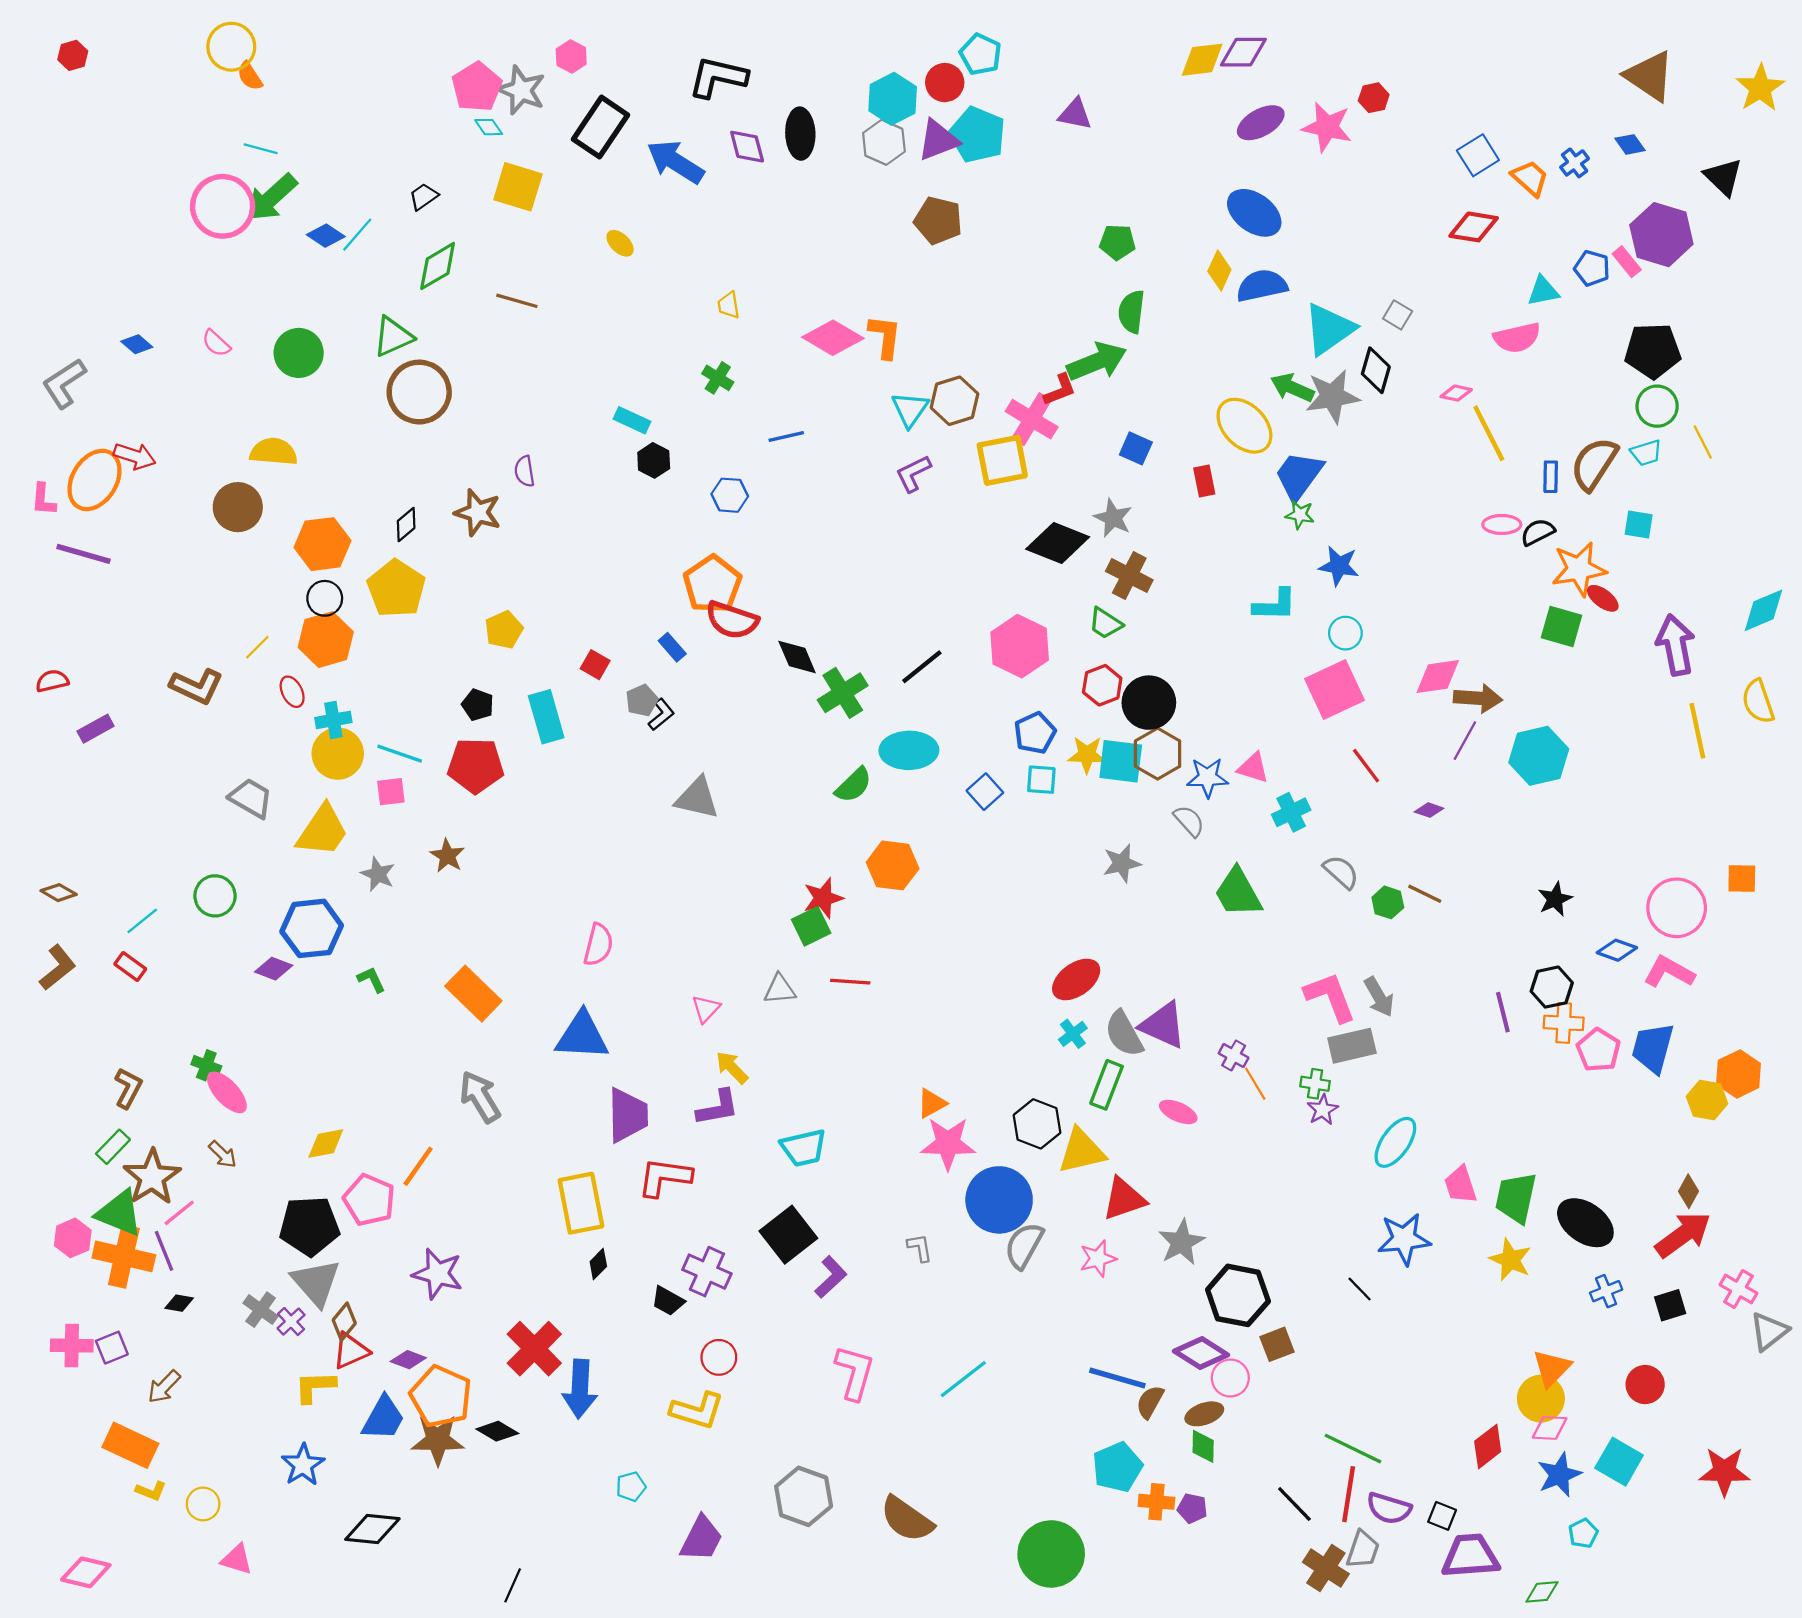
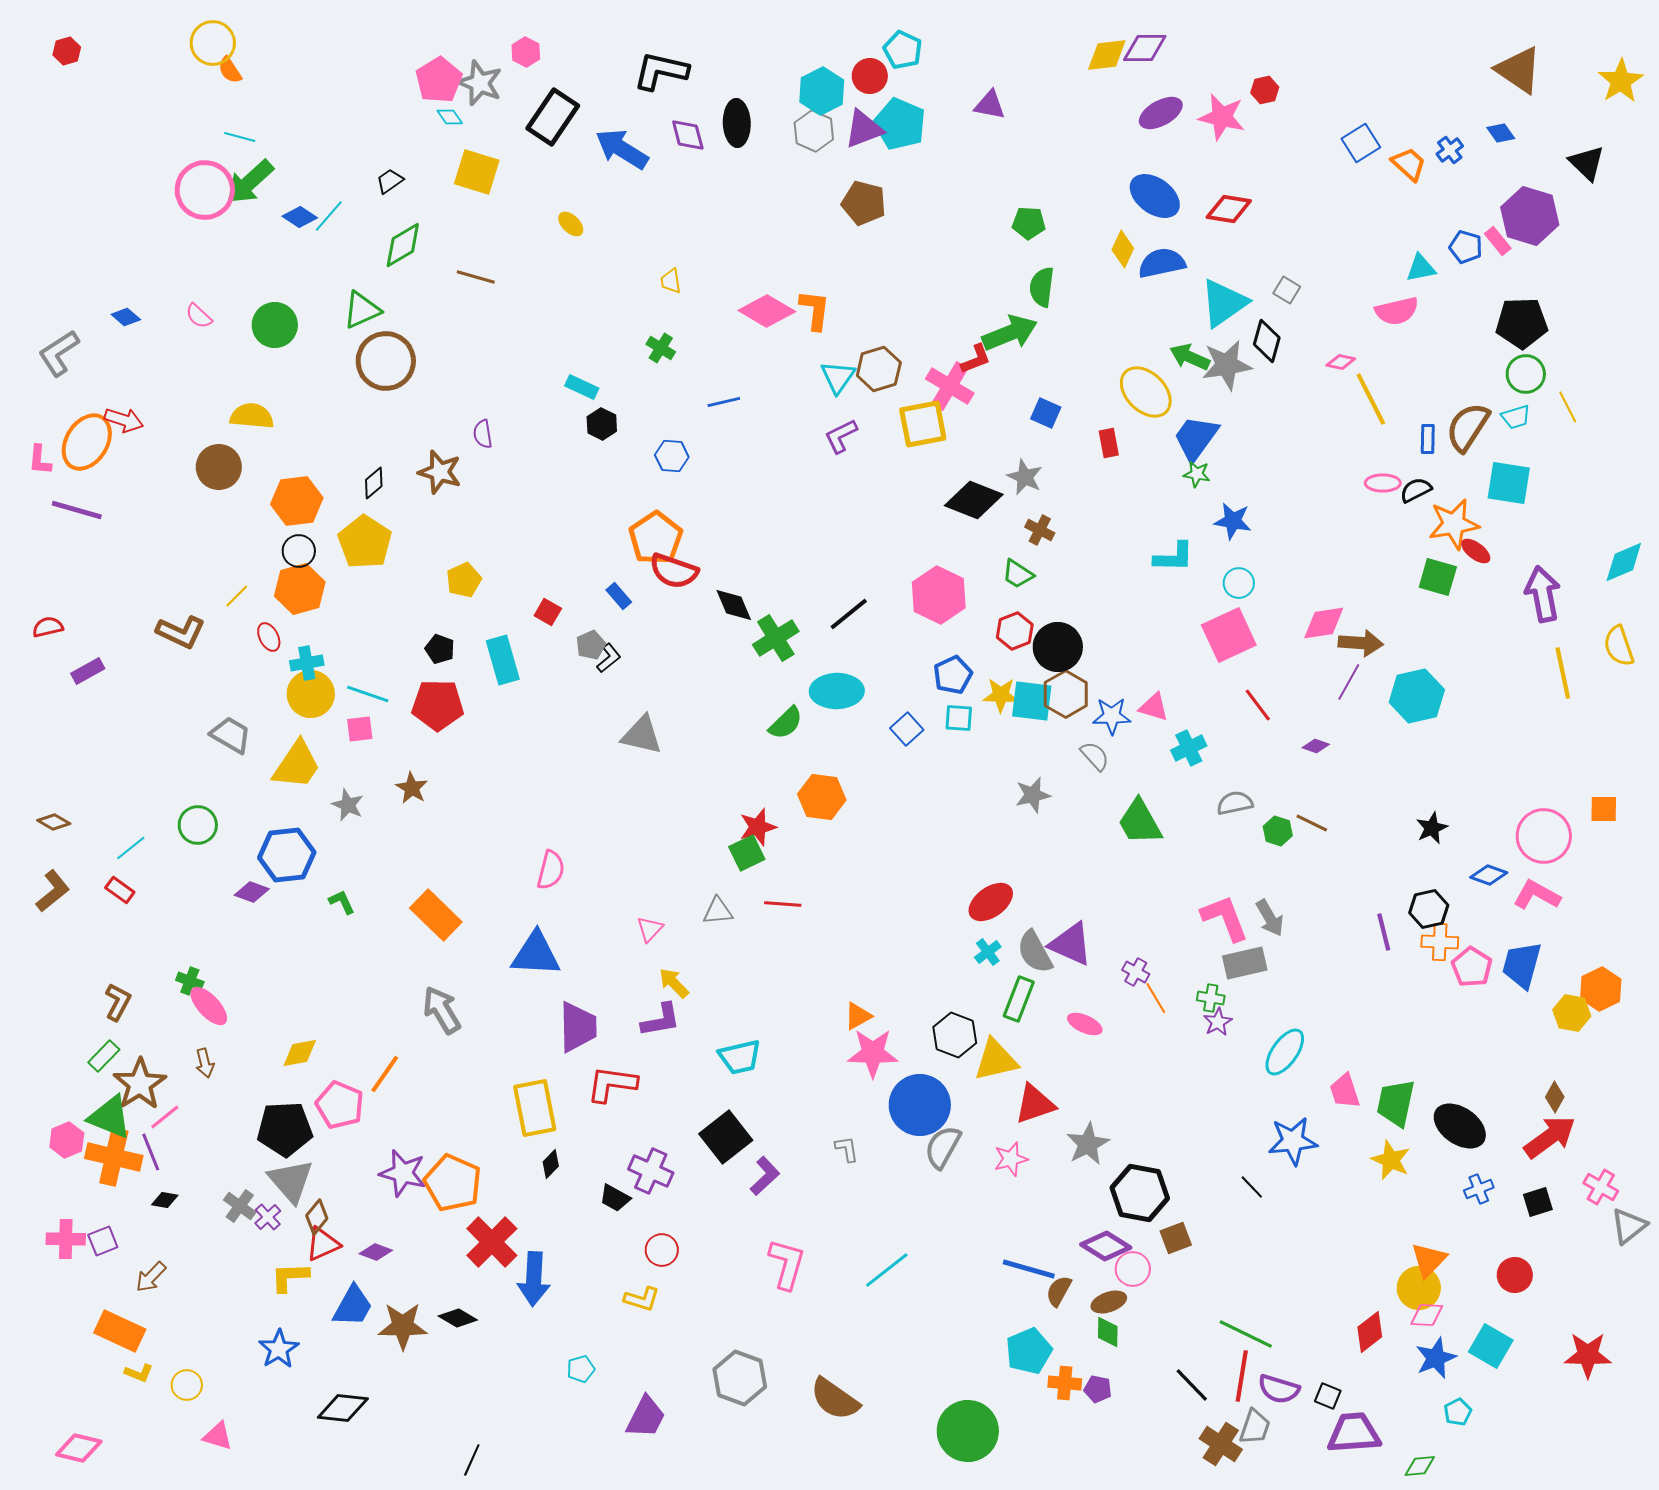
red diamond: (1474, 227) -> (1229, 209), moved
cyan square: (1639, 524) -> (1509, 483), size x1.6
brown cross: (1129, 576) -> (1040, 530), size x0.7
gray semicircle: (1341, 872) -> (1235, 803), turned -54
brown arrow: (223, 1154) -> (205, 1063), turned 32
orange pentagon: (441, 1396) -> (453, 1183), moved
yellow L-shape: (697, 1411) -> (642, 1299), size x0.7

